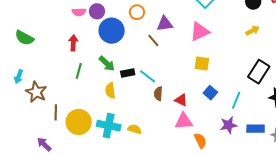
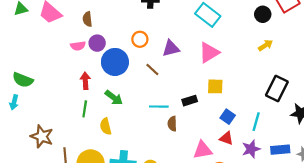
brown line: (153, 40) -> (152, 69), moved
red arrow: (73, 43) -> (85, 81), moved
black rectangle: (128, 73) -> (190, 101), moved
cyan line: (148, 76) -> (159, 107), turned -30
cyan arrow: (19, 77) -> (14, 102), moved
yellow semicircle: (110, 91) -> (106, 126), moved
red triangle: (181, 100) -> (226, 138), moved

